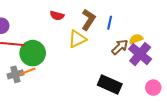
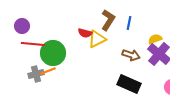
red semicircle: (57, 16) -> (85, 33), moved
brown arrow: (120, 47) -> (131, 55), moved, turned 60

